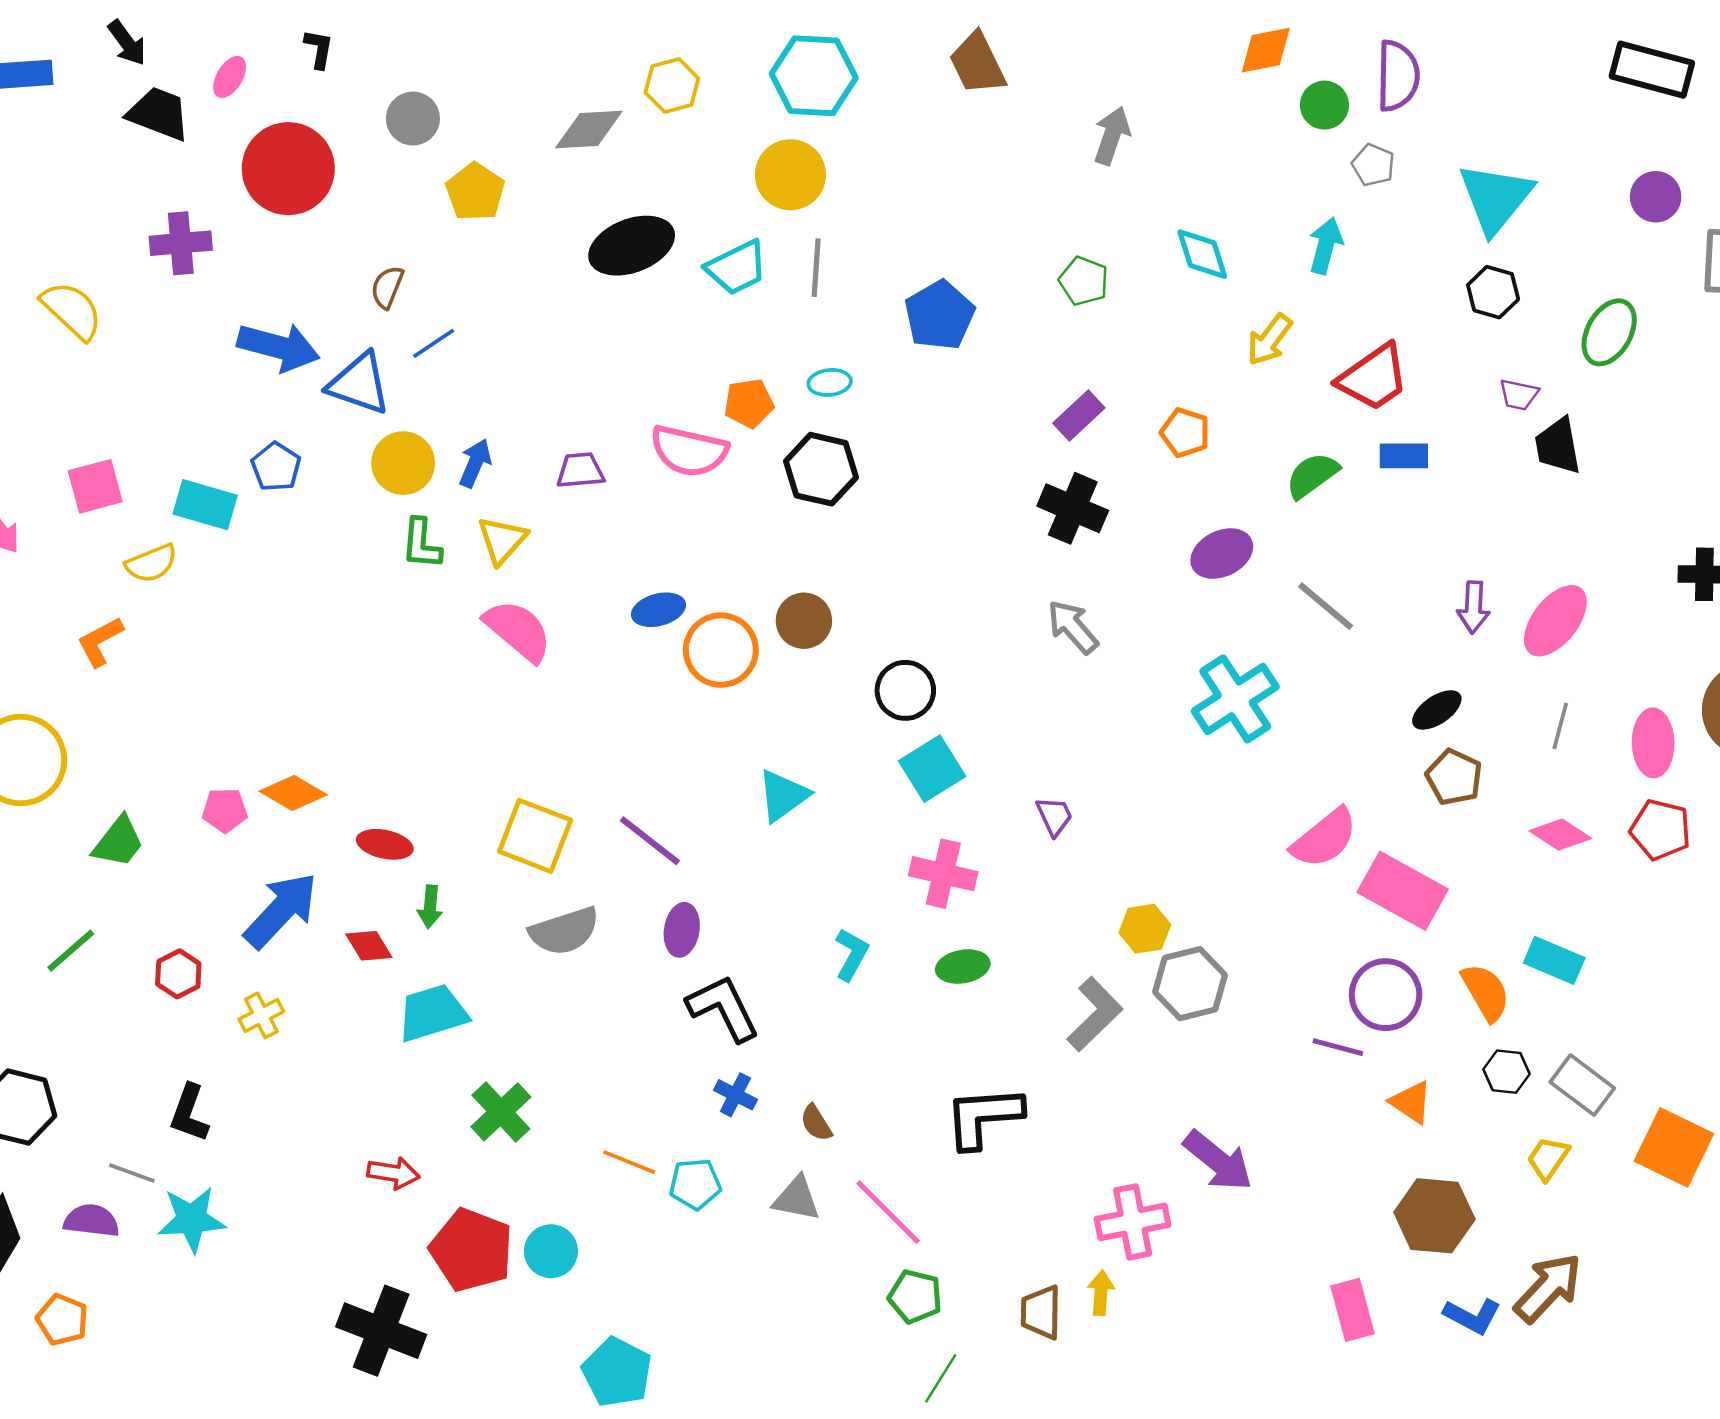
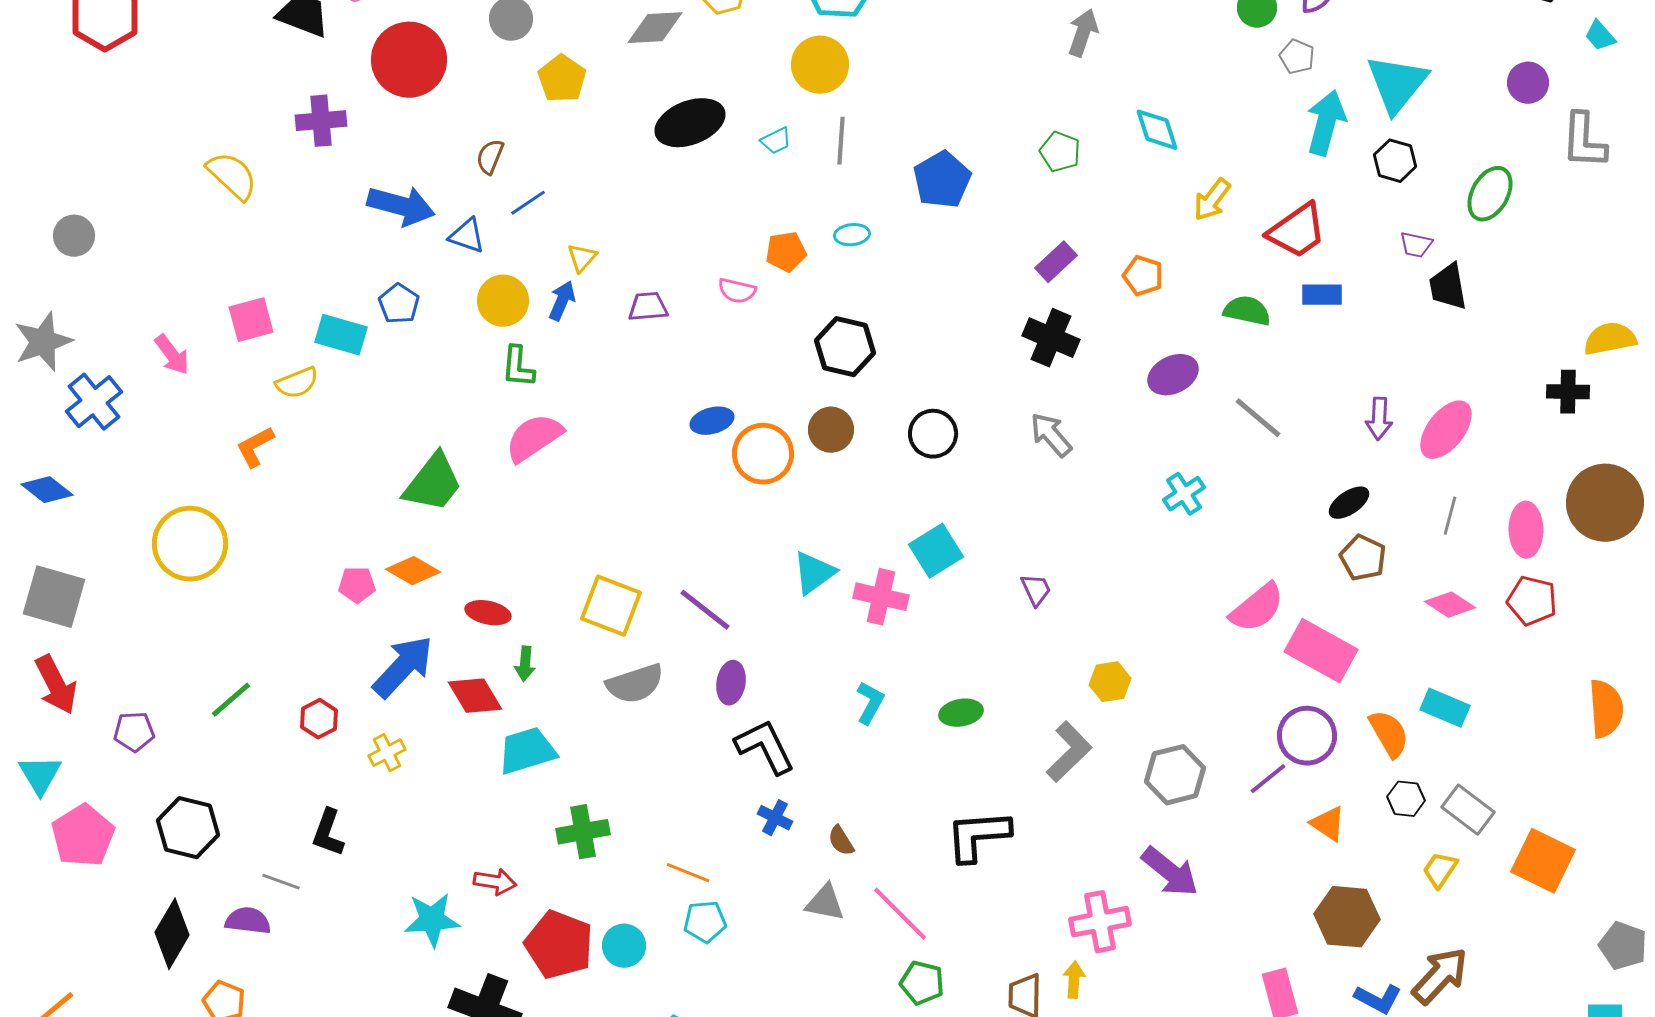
cyan arrow: (1326, 246) -> (1326, 123), moved, size x1.4
cyan trapezoid: (737, 268) -> (776, 141), size x0.6
blue triangle: (359, 384) -> (467, 236), size x0.7
pink semicircle: (689, 451) -> (737, 291), size x0.6
black hexagon: (821, 469) -> (845, 347), moved
green semicircle: (1312, 475) -> (1247, 311), turned 48
yellow triangle: (502, 540) -> (582, 258), moved, size x0.7
pink semicircle: (518, 631) -> (534, 438), moved, turned -74
black circle: (905, 690) -> (933, 434), moved
cyan cross: (1235, 699) -> (1184, 494), size x0.6
green trapezoid: (118, 842) -> (433, 483), moved, size x1.4
pink cross: (943, 874) -> (881, 597), moved
red diamond: (369, 946) -> (475, 696), size x1.4
gray hexagon: (1190, 984) -> (1175, 775), moved
purple line: (1338, 1047) -> (1268, 779), turned -54
green cross: (501, 1112) -> (583, 832), turned 33
cyan pentagon: (695, 1184) -> (705, 922), moved
cyan star: (192, 1219) -> (432, 920), moved

